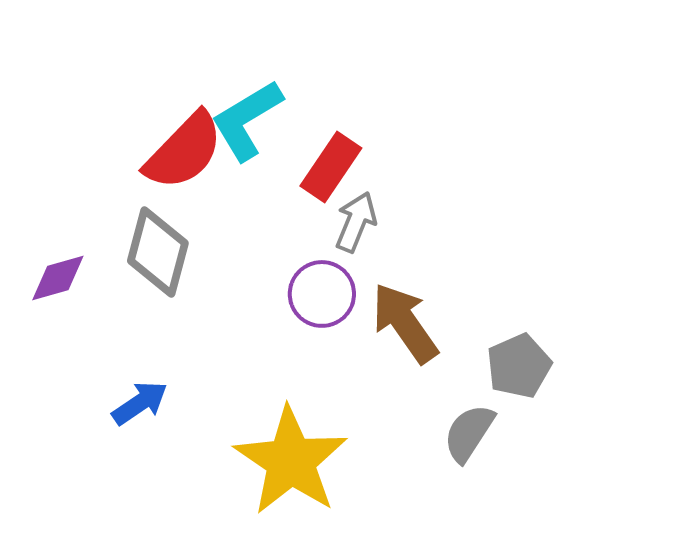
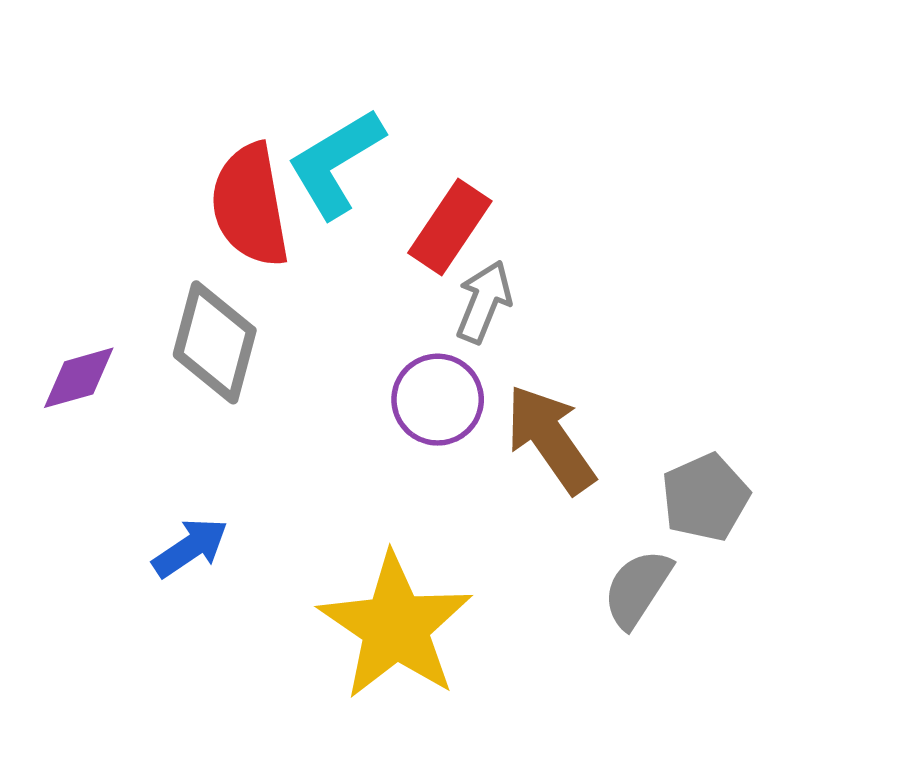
red semicircle: (184, 151) -> (250, 205), turned 126

